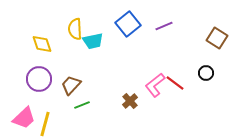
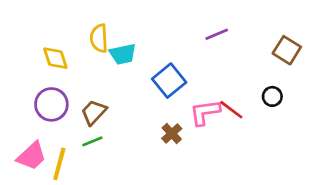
blue square: (128, 24) -> (169, 81), moved
pink L-shape: (155, 85) -> (205, 112), turned 30
green line: (82, 105) -> (92, 141), moved

